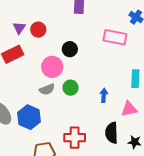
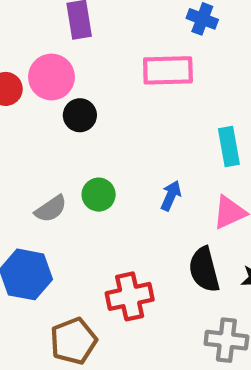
pink circle: (52, 67) -> (51, 77), moved
blue arrow: (104, 95) -> (171, 196), turned 32

